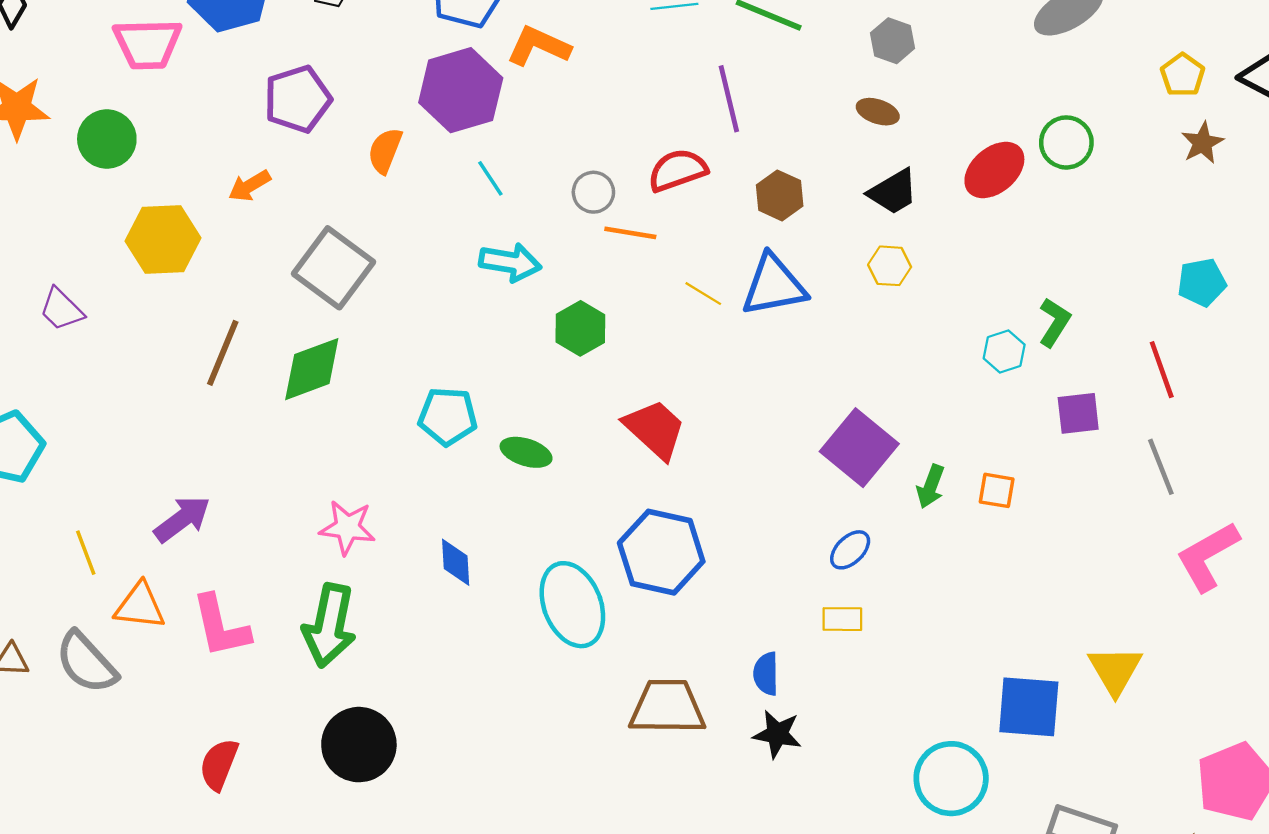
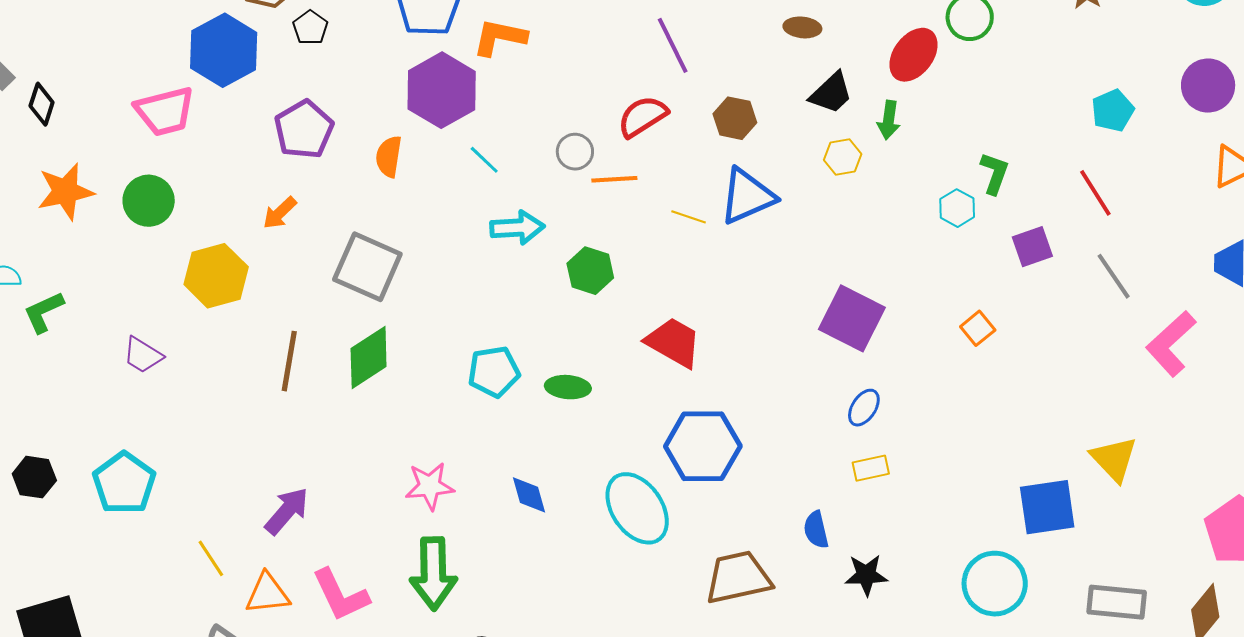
green arrow: (931, 486) -> (889, 120), moved
orange square: (997, 490) -> (978, 328), turned -36
black star: (777, 734) -> (866, 575), moved

